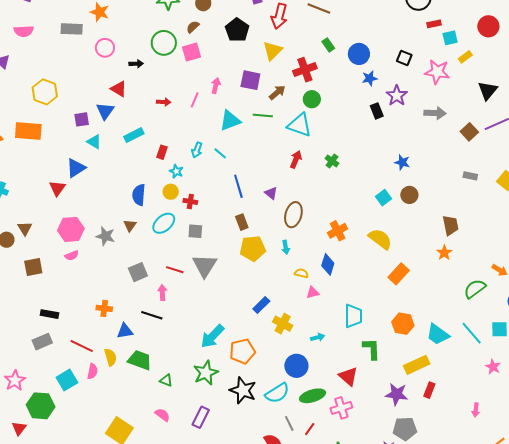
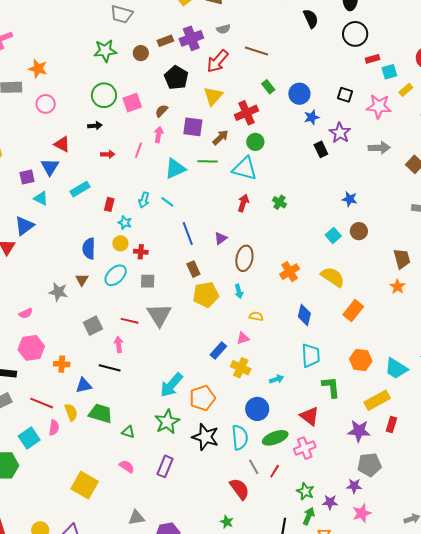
red arrow: (279, 16) -> (217, 61), turned 30
brown semicircle: (193, 27) -> (162, 111), moved
black arrow: (136, 64) -> (95, 126), moved
purple triangle: (271, 193) -> (221, 238), turned 48
pink hexagon: (71, 229) -> (31, 348), moved
blue diamond: (328, 264) -> (304, 315), moved
pink triangle: (313, 293) -> (243, 338), moved
cyan semicircle: (277, 393) -> (240, 437), turned -60

